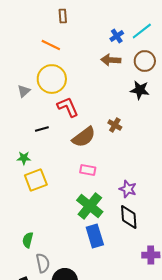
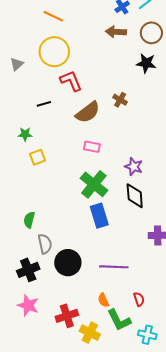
gray triangle: (24, 91) -> (17, 64), moved
yellow square: (36, 180) -> (38, 157), size x0.7

